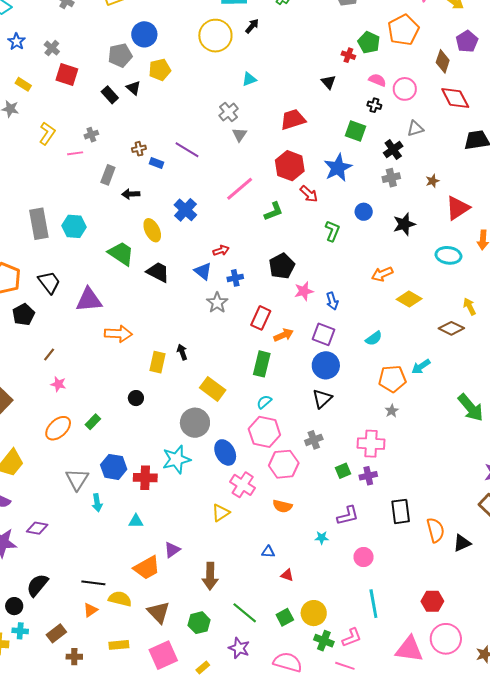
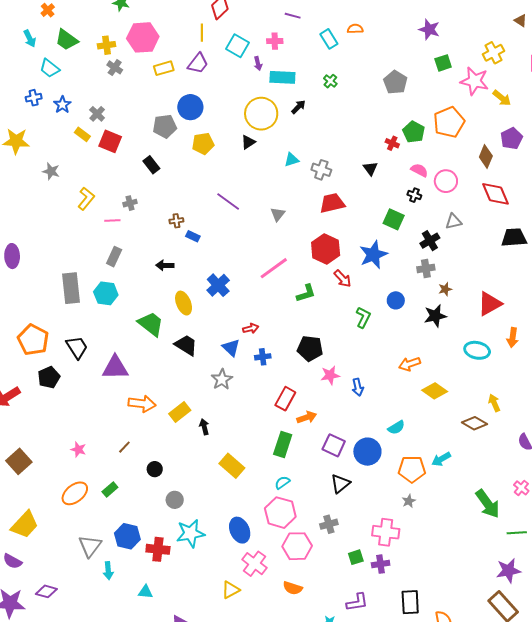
yellow rectangle: (23, 84) -> (82, 134), moved
black triangle: (133, 88) -> (248, 142), moved, turned 42
gray cross: (229, 112) -> (321, 170), moved, turned -36
purple line: (187, 150) -> (228, 202), moved
gray rectangle: (108, 175) -> (114, 257), moved
brown star: (432, 181) -> (445, 289), moved
black pentagon: (282, 266) -> (310, 348), turned 30
gray star: (217, 303) -> (222, 379), moved
purple square: (324, 334) -> (334, 445), moved
brown line: (49, 354) -> (124, 447), moved
yellow rectangle: (158, 362) -> (180, 412), moved, turned 35
blue circle: (326, 365) -> (367, 452), moved
gray circle: (195, 423) -> (175, 500), moved, size x0.6

